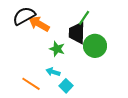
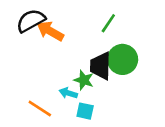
black trapezoid: (77, 33) -> (101, 66), moved
green star: (57, 49) -> (84, 80), moved
cyan square: (66, 86) -> (85, 111), turned -32

